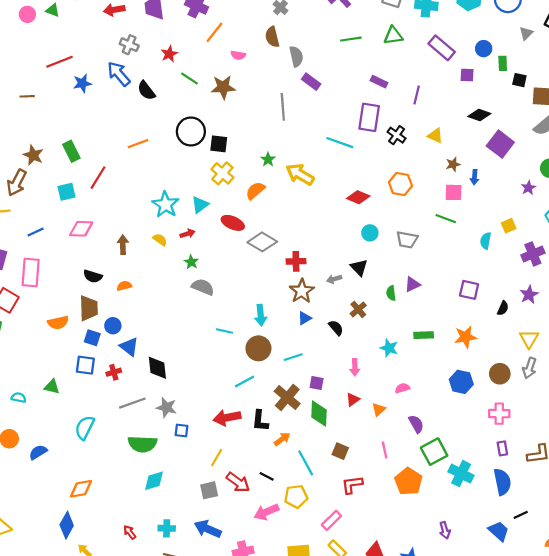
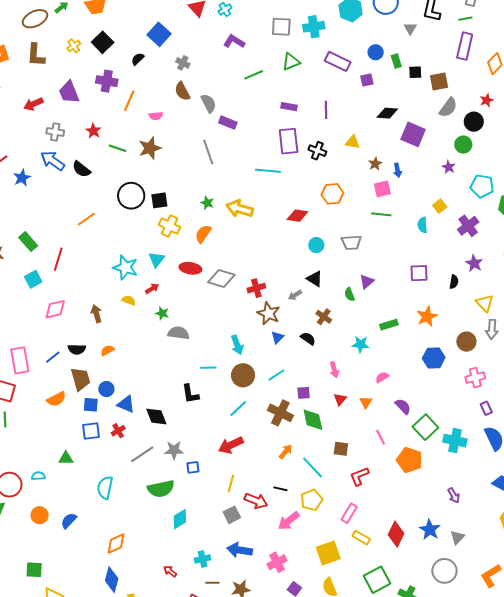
blue line: (36, 232) -> (53, 357), moved
black L-shape: (260, 421) -> (190, 394), moved

